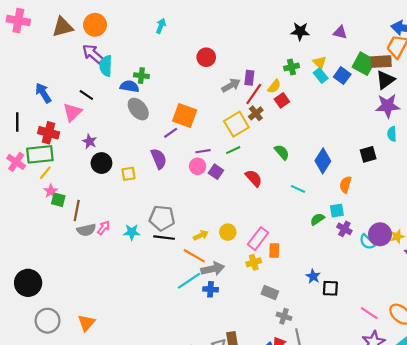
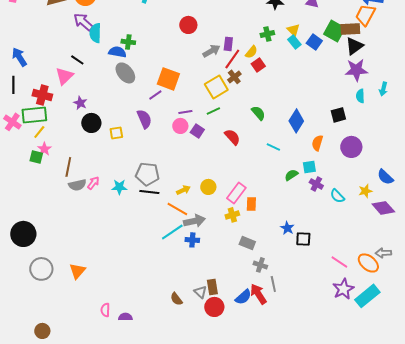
blue arrow: (43, 93) -> (19, 57), moved
green square: (58, 200) -> (36, 157), moved
purple circle: (380, 234) -> (351, 147), moved

